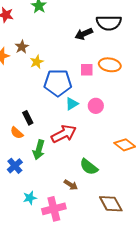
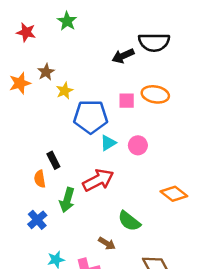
orange semicircle: (17, 133) -> (40, 179), turned 40

